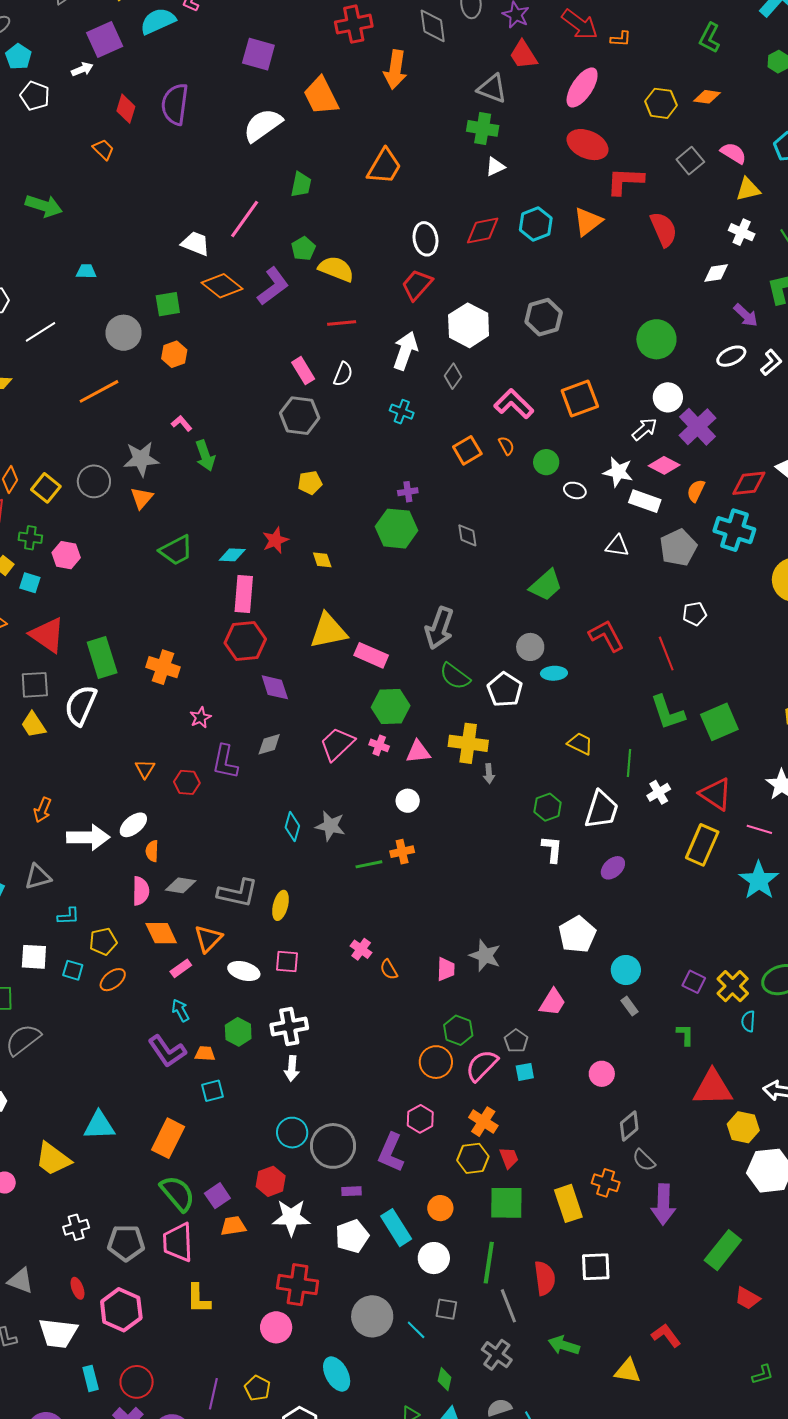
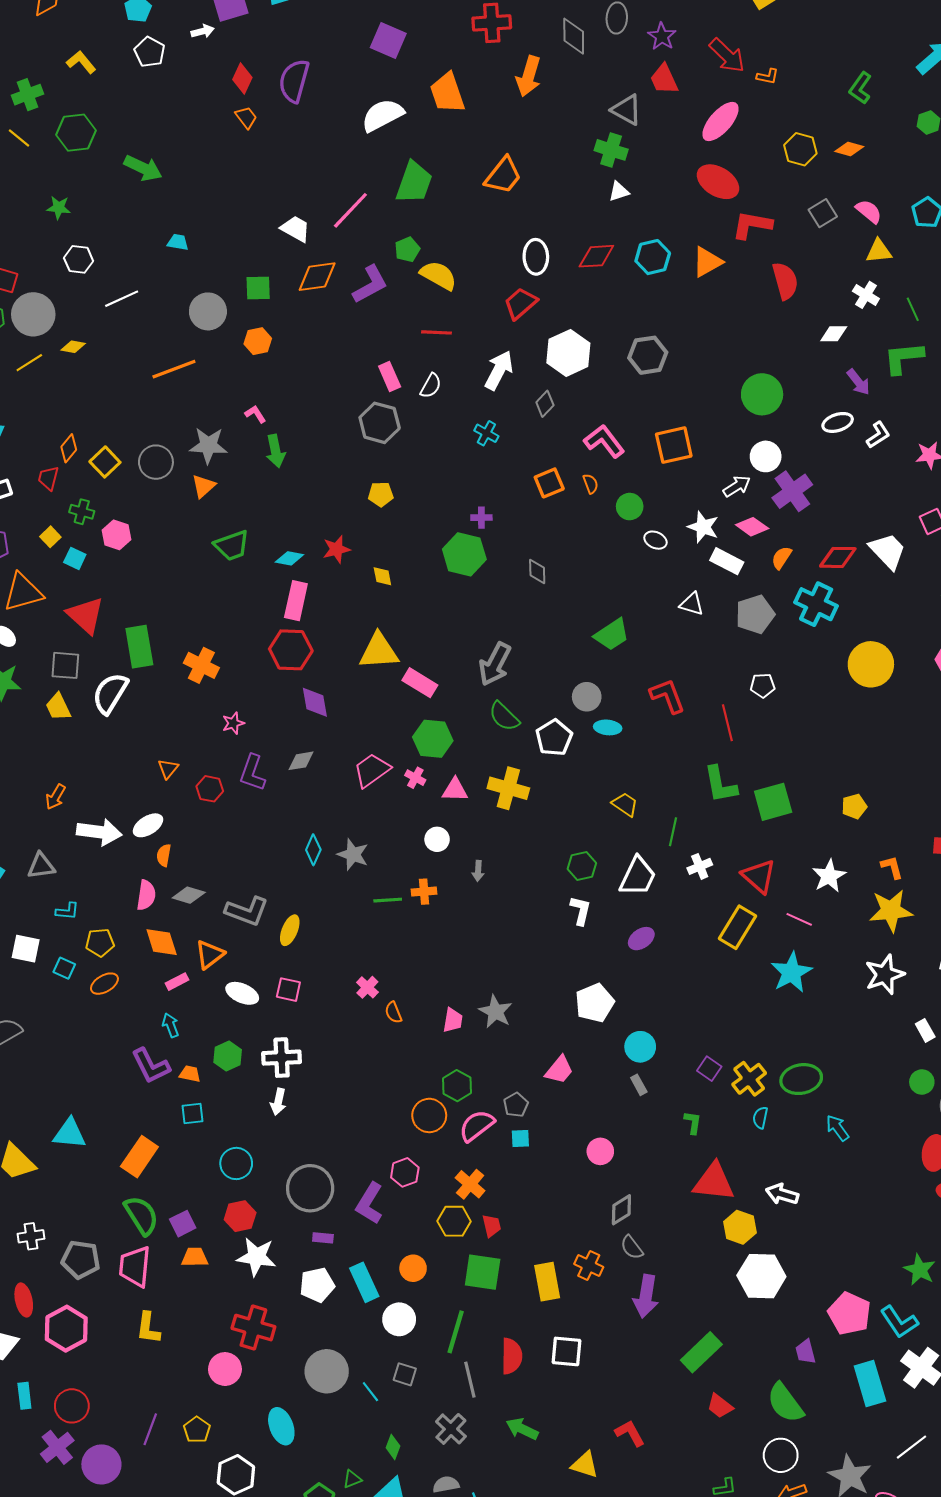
orange trapezoid: (103, 149) -> (246, 117), moved
green trapezoid: (301, 185) -> (414, 182), size x1.6
orange diamond: (222, 286) -> (317, 277), turned -54
gray arrow: (489, 774) -> (478, 871), moved
cyan circle: (292, 1133) -> (236, 1163), moved
red ellipse: (77, 1288) -> (24, 1300), size x1.4

